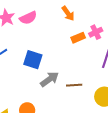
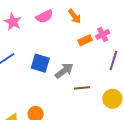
pink semicircle: (28, 18) -> (44, 16), moved
gray arrow: (50, 79) -> (64, 71), moved

